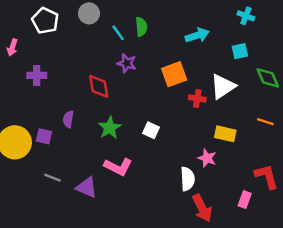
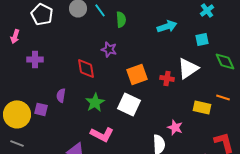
cyan cross: (246, 16) -> (207, 10), turned 32
cyan line: (118, 33) -> (100, 10), moved
orange square: (174, 74) -> (137, 74), moved
white square: (151, 130) -> (129, 104), size x1.6
yellow rectangle: (225, 134) -> (202, 107), moved
gray line: (52, 178) -> (17, 143), moved

